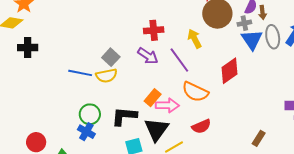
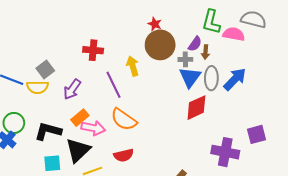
purple arrow: (148, 56) -> (72, 89), moved, turned 80
red diamond: (230, 71) -> (196, 108), moved

